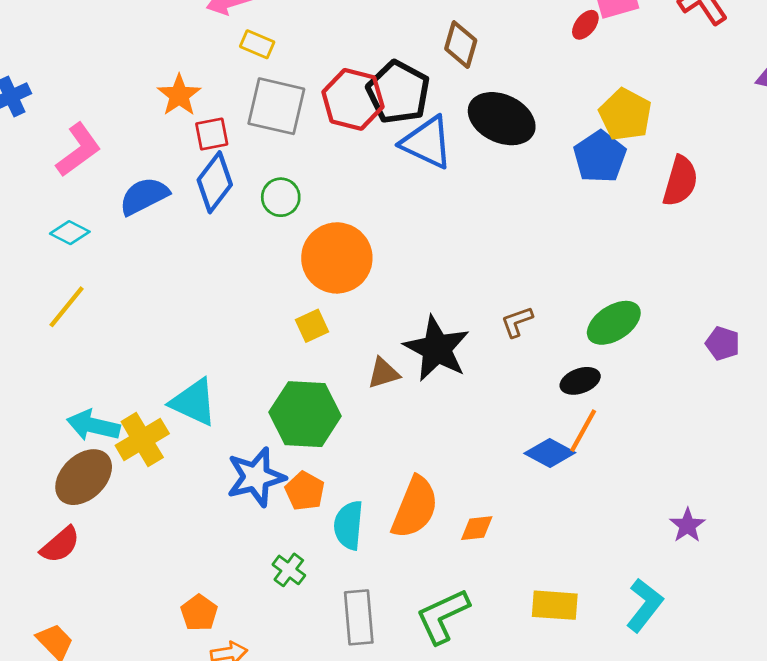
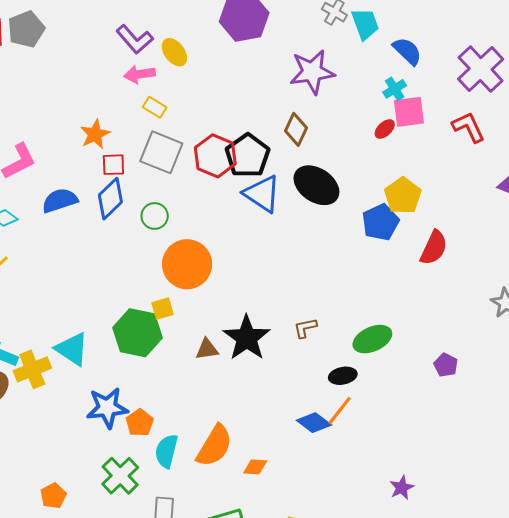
green hexagon: (305, 414) -> (137, 333), moved
green cross: (289, 570) -> (120, 476), size x1.6

